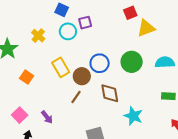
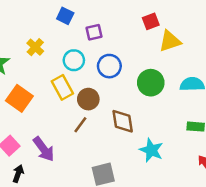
cyan circle: (68, 31) -> (74, 60), moved
blue circle: (100, 63) -> (109, 66), moved
orange square: (27, 77) -> (19, 98), size x1.5
purple arrow: (47, 117) -> (44, 149), size x1.5

